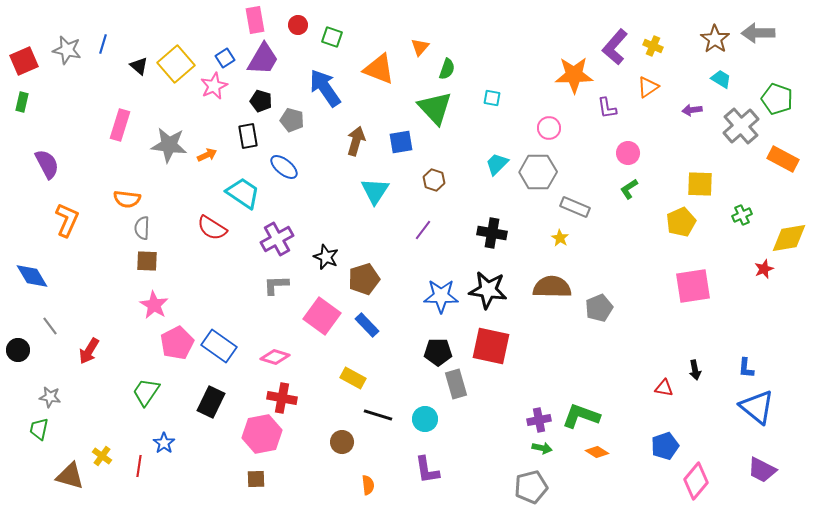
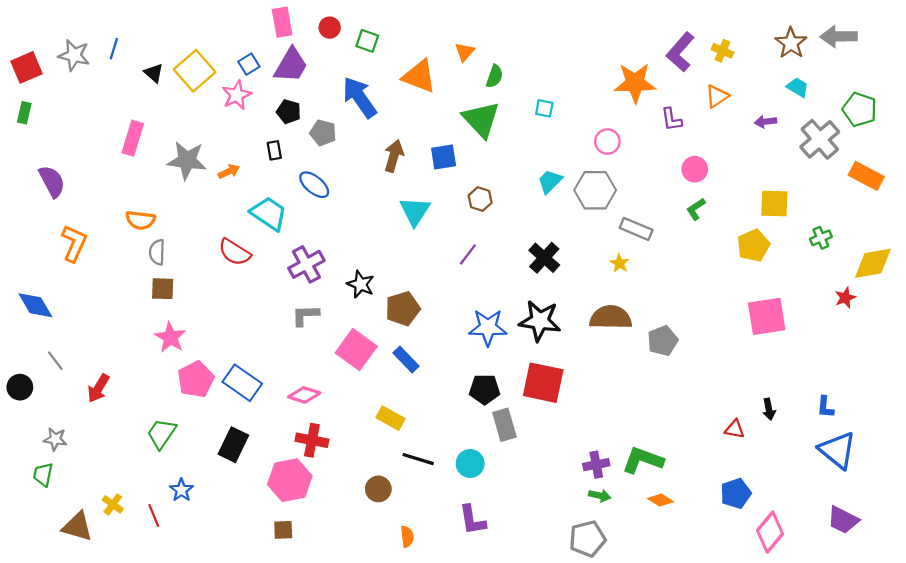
black rectangle: (248, 136) -> (274, 150), size x0.7
black cross: (492, 233) -> (544, 258), turned 32
red line: (139, 466) -> (154, 516), turned -30

